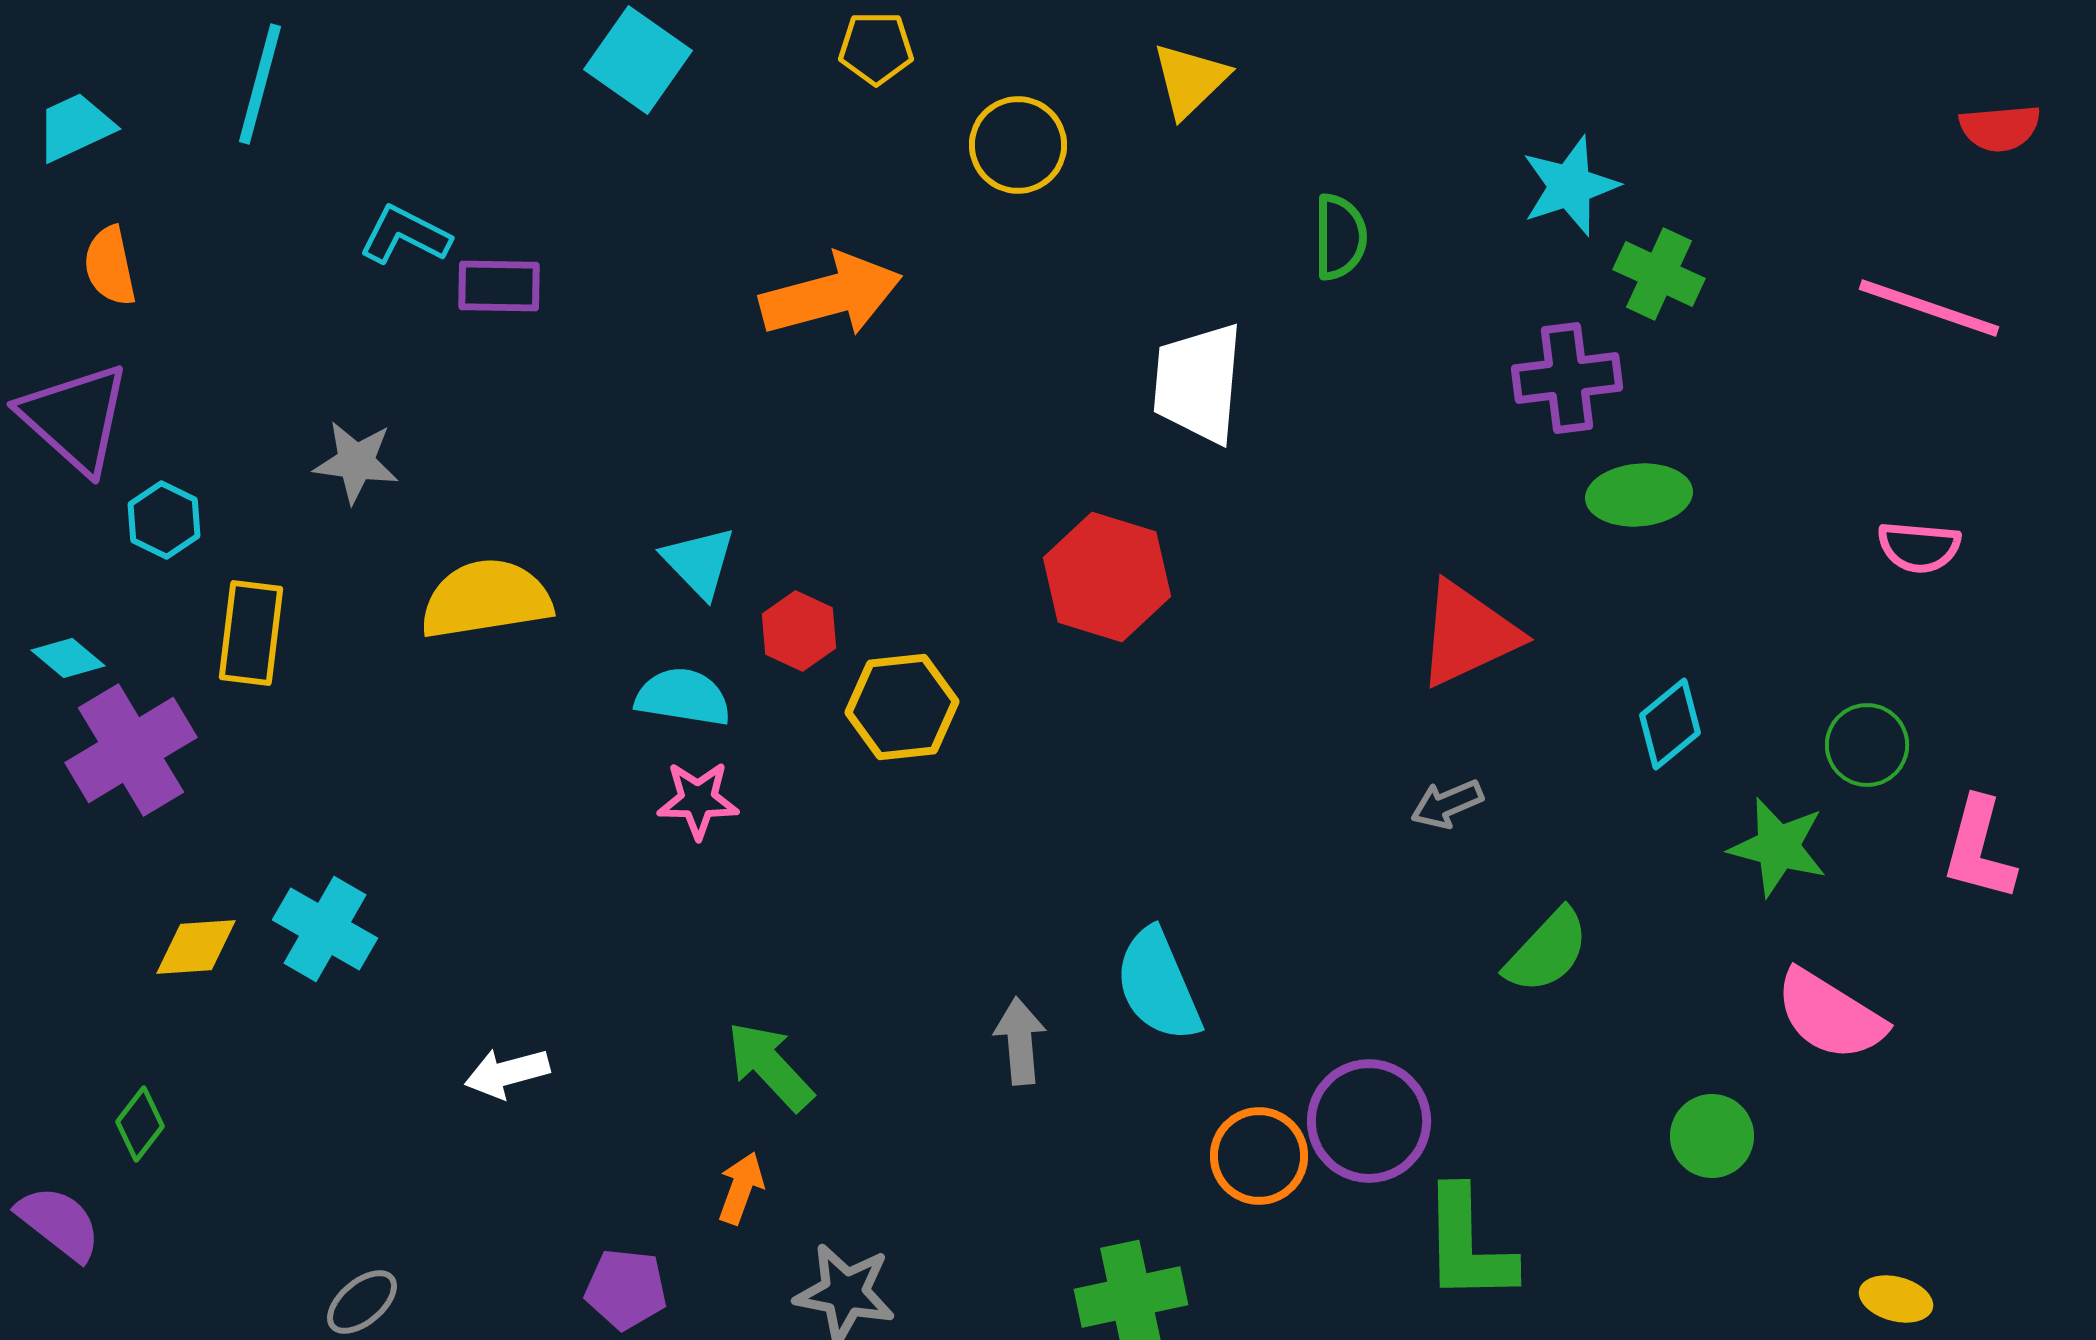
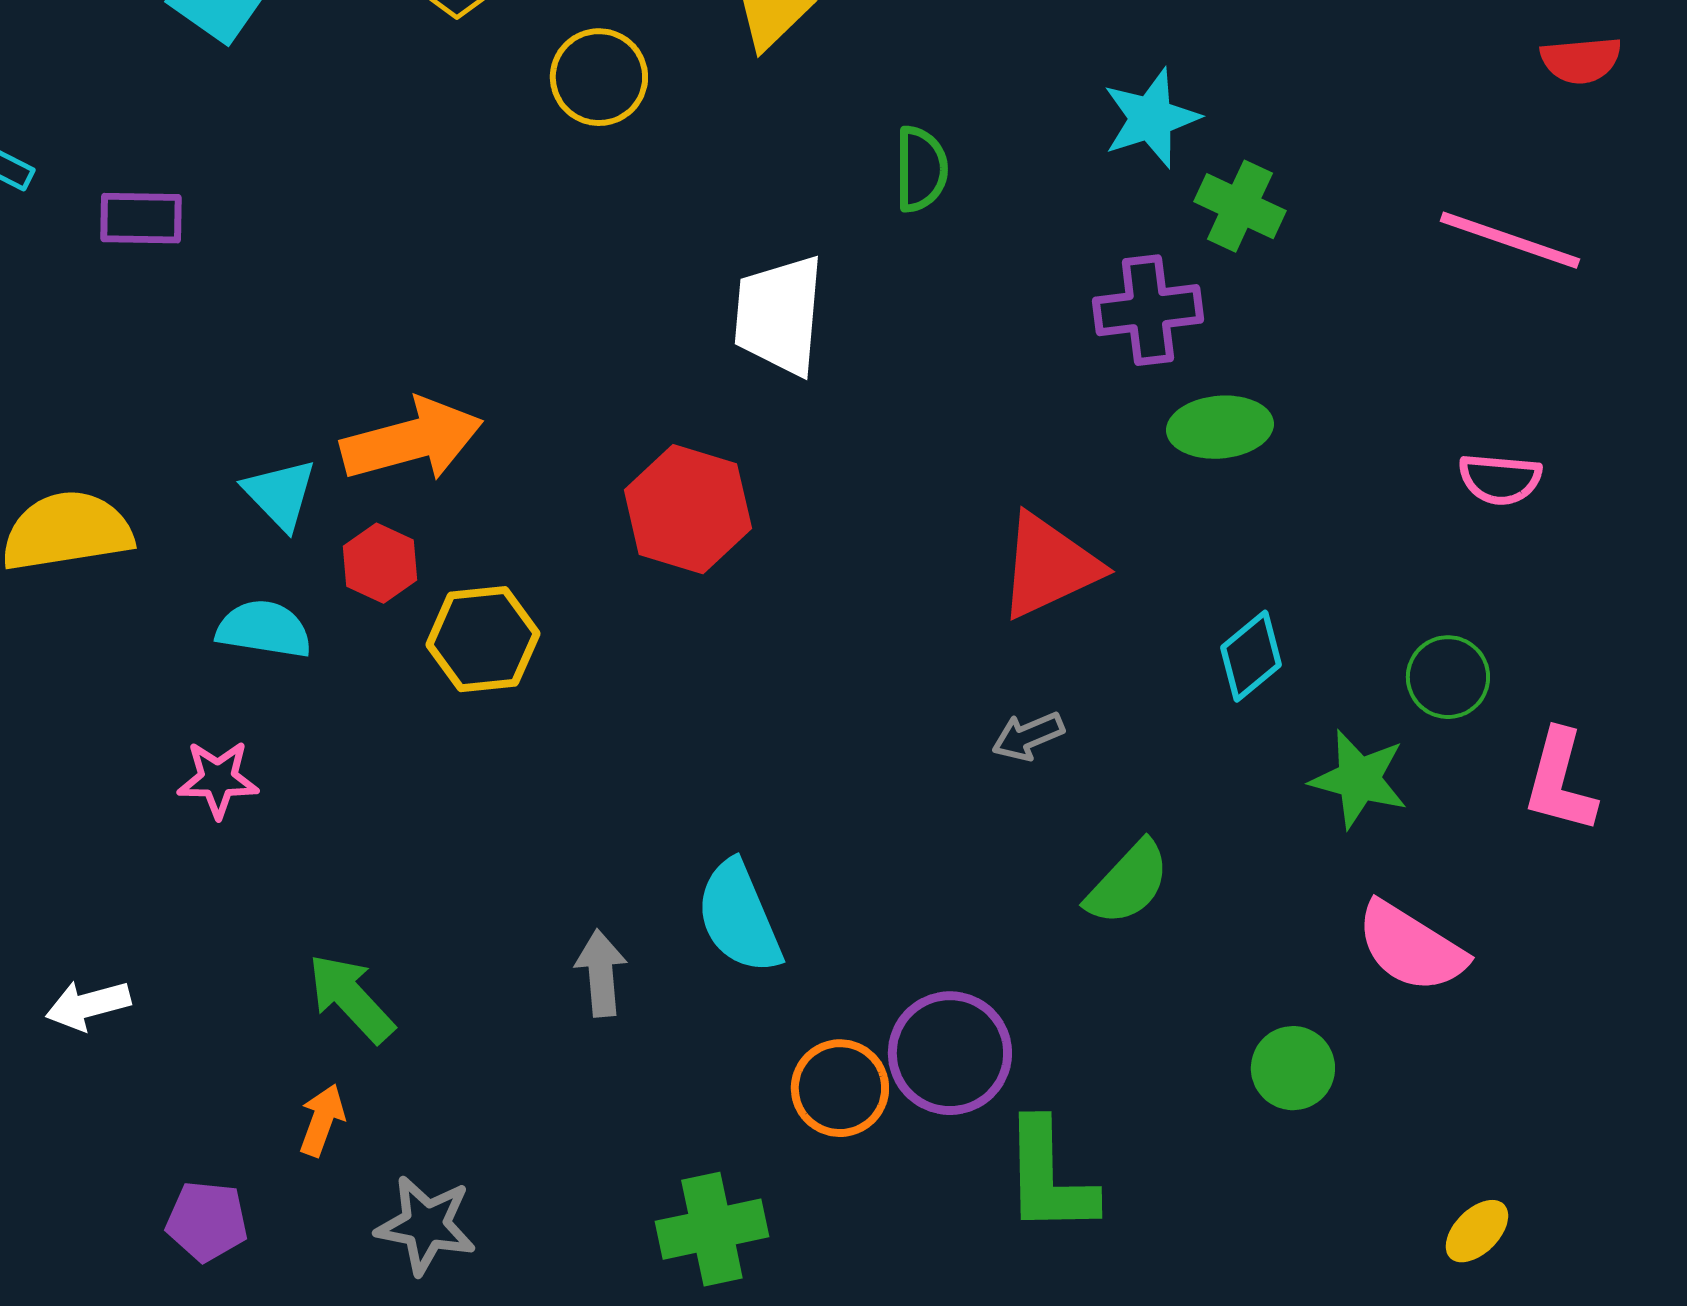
purple rectangle: (499, 286) -> (141, 218), moved
orange arrow: (831, 295) -> (412, 440), moved
pink star: (698, 800) -> (218, 779), moved
yellow ellipse: (1896, 1299) -> (1477, 1231), turned -60

